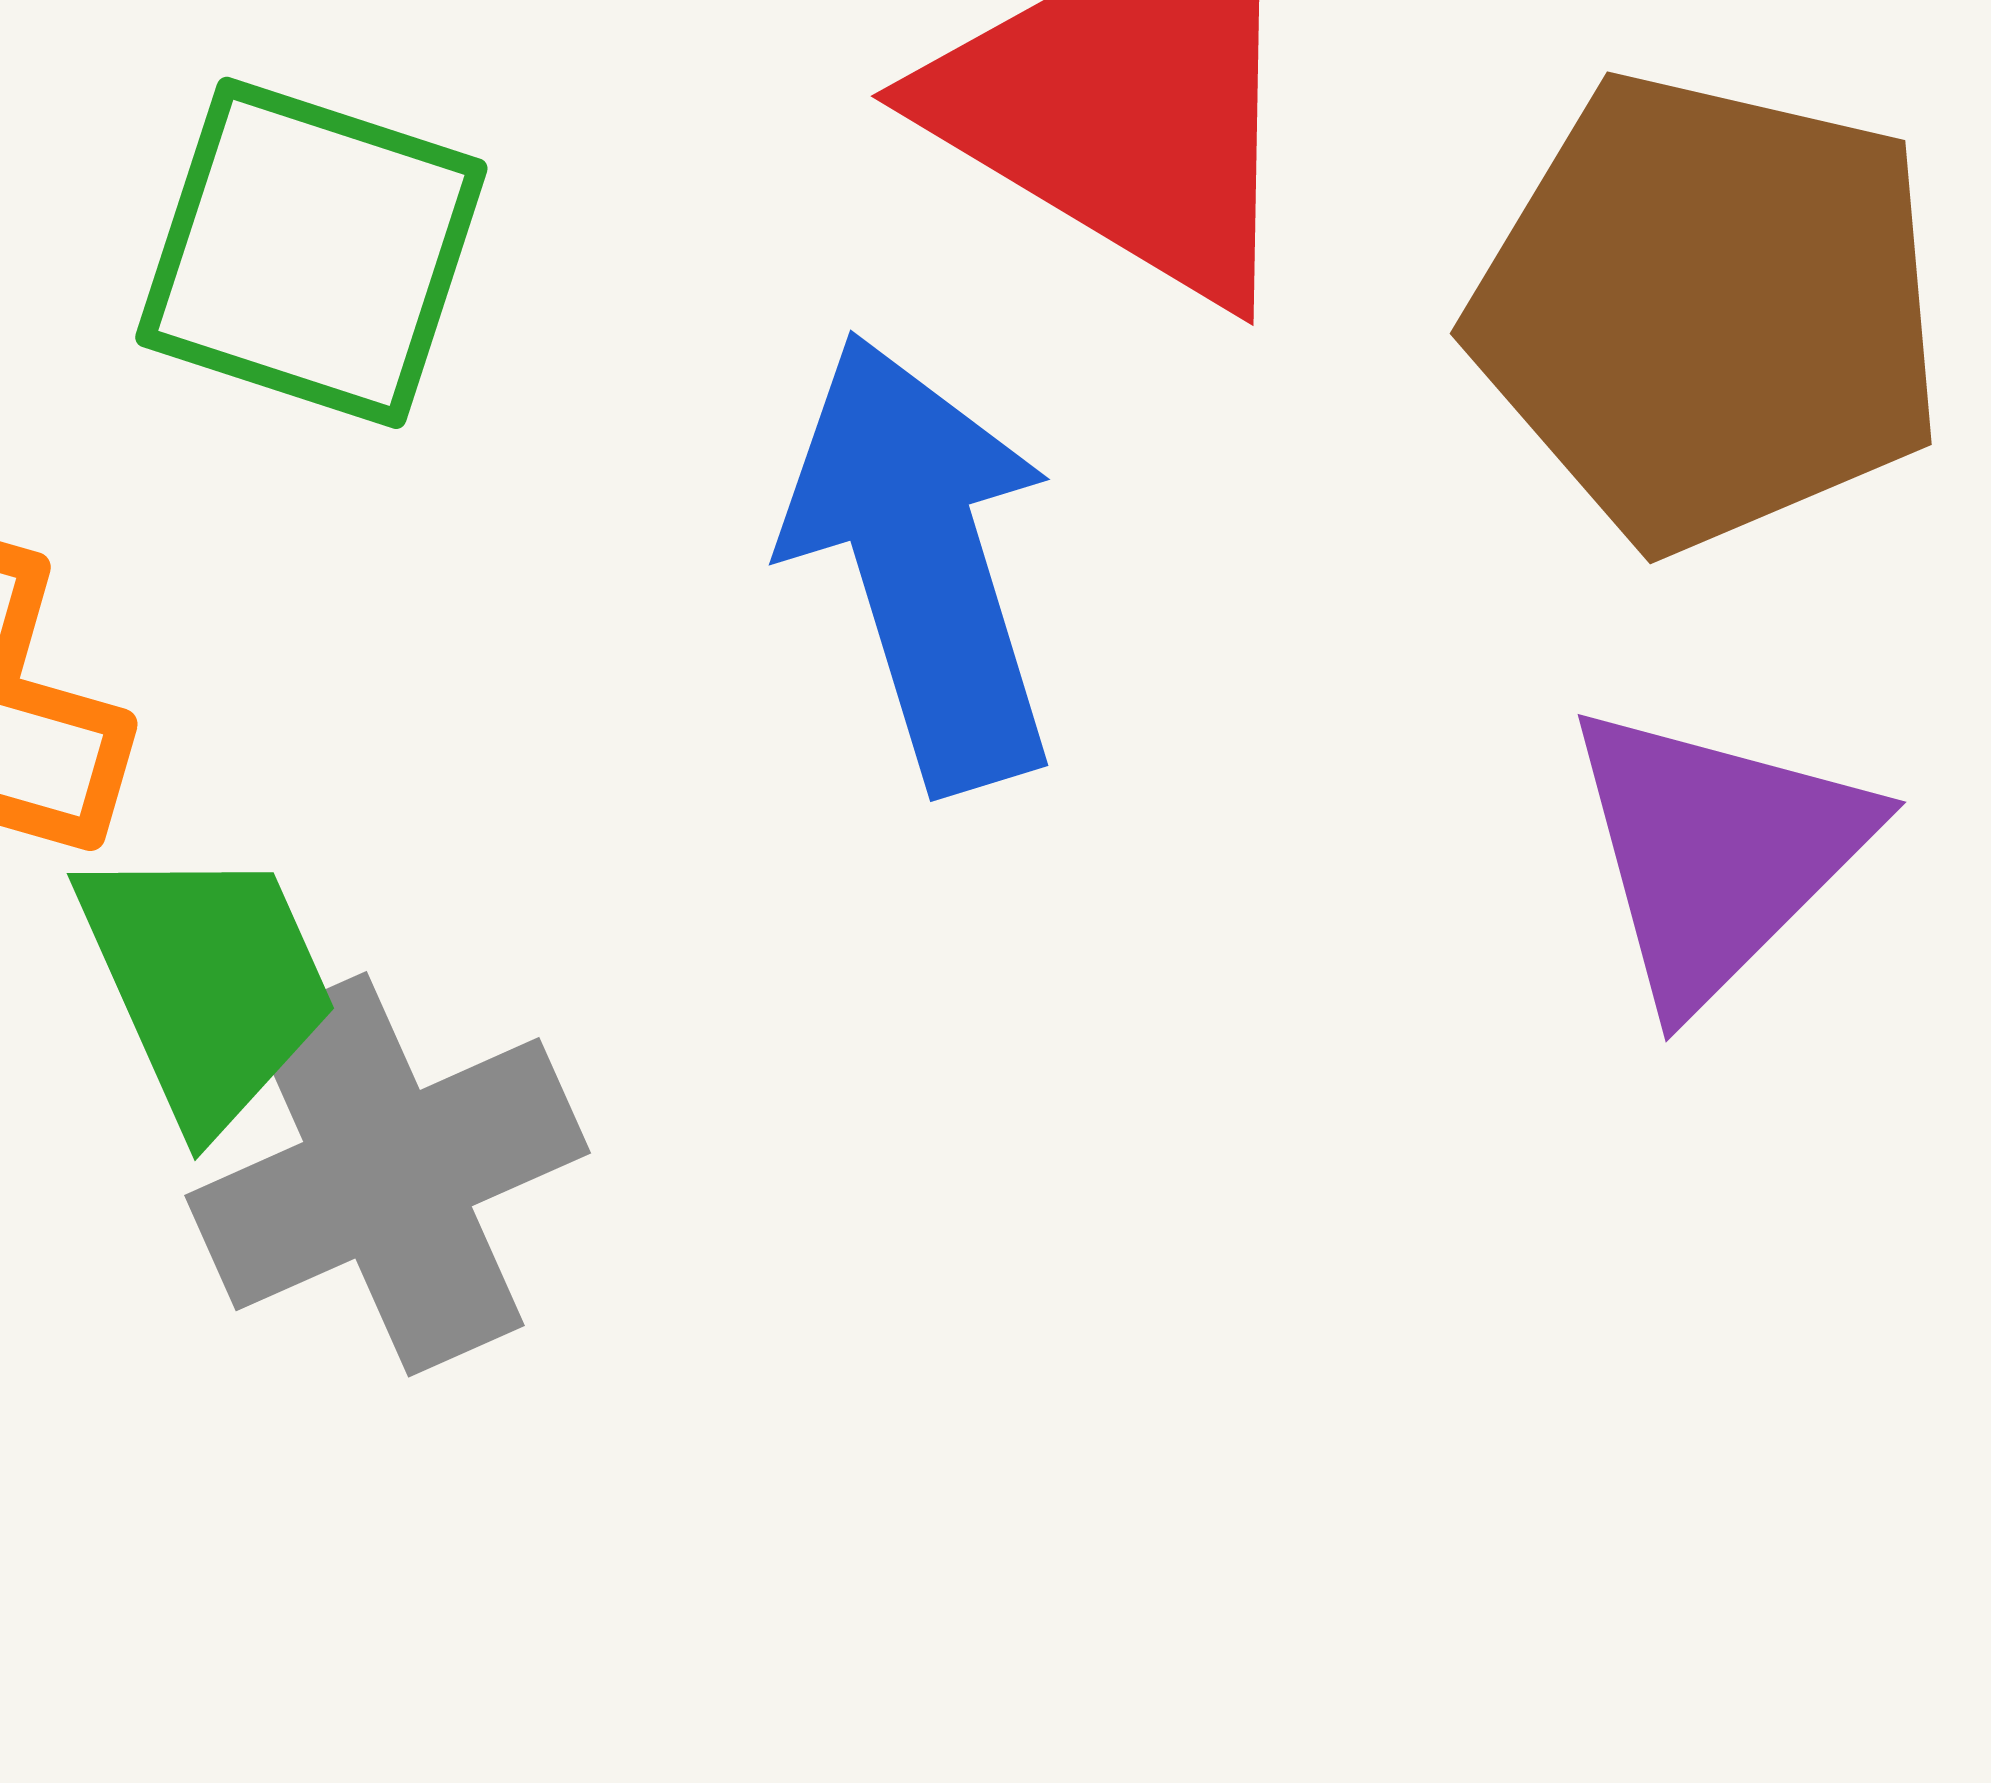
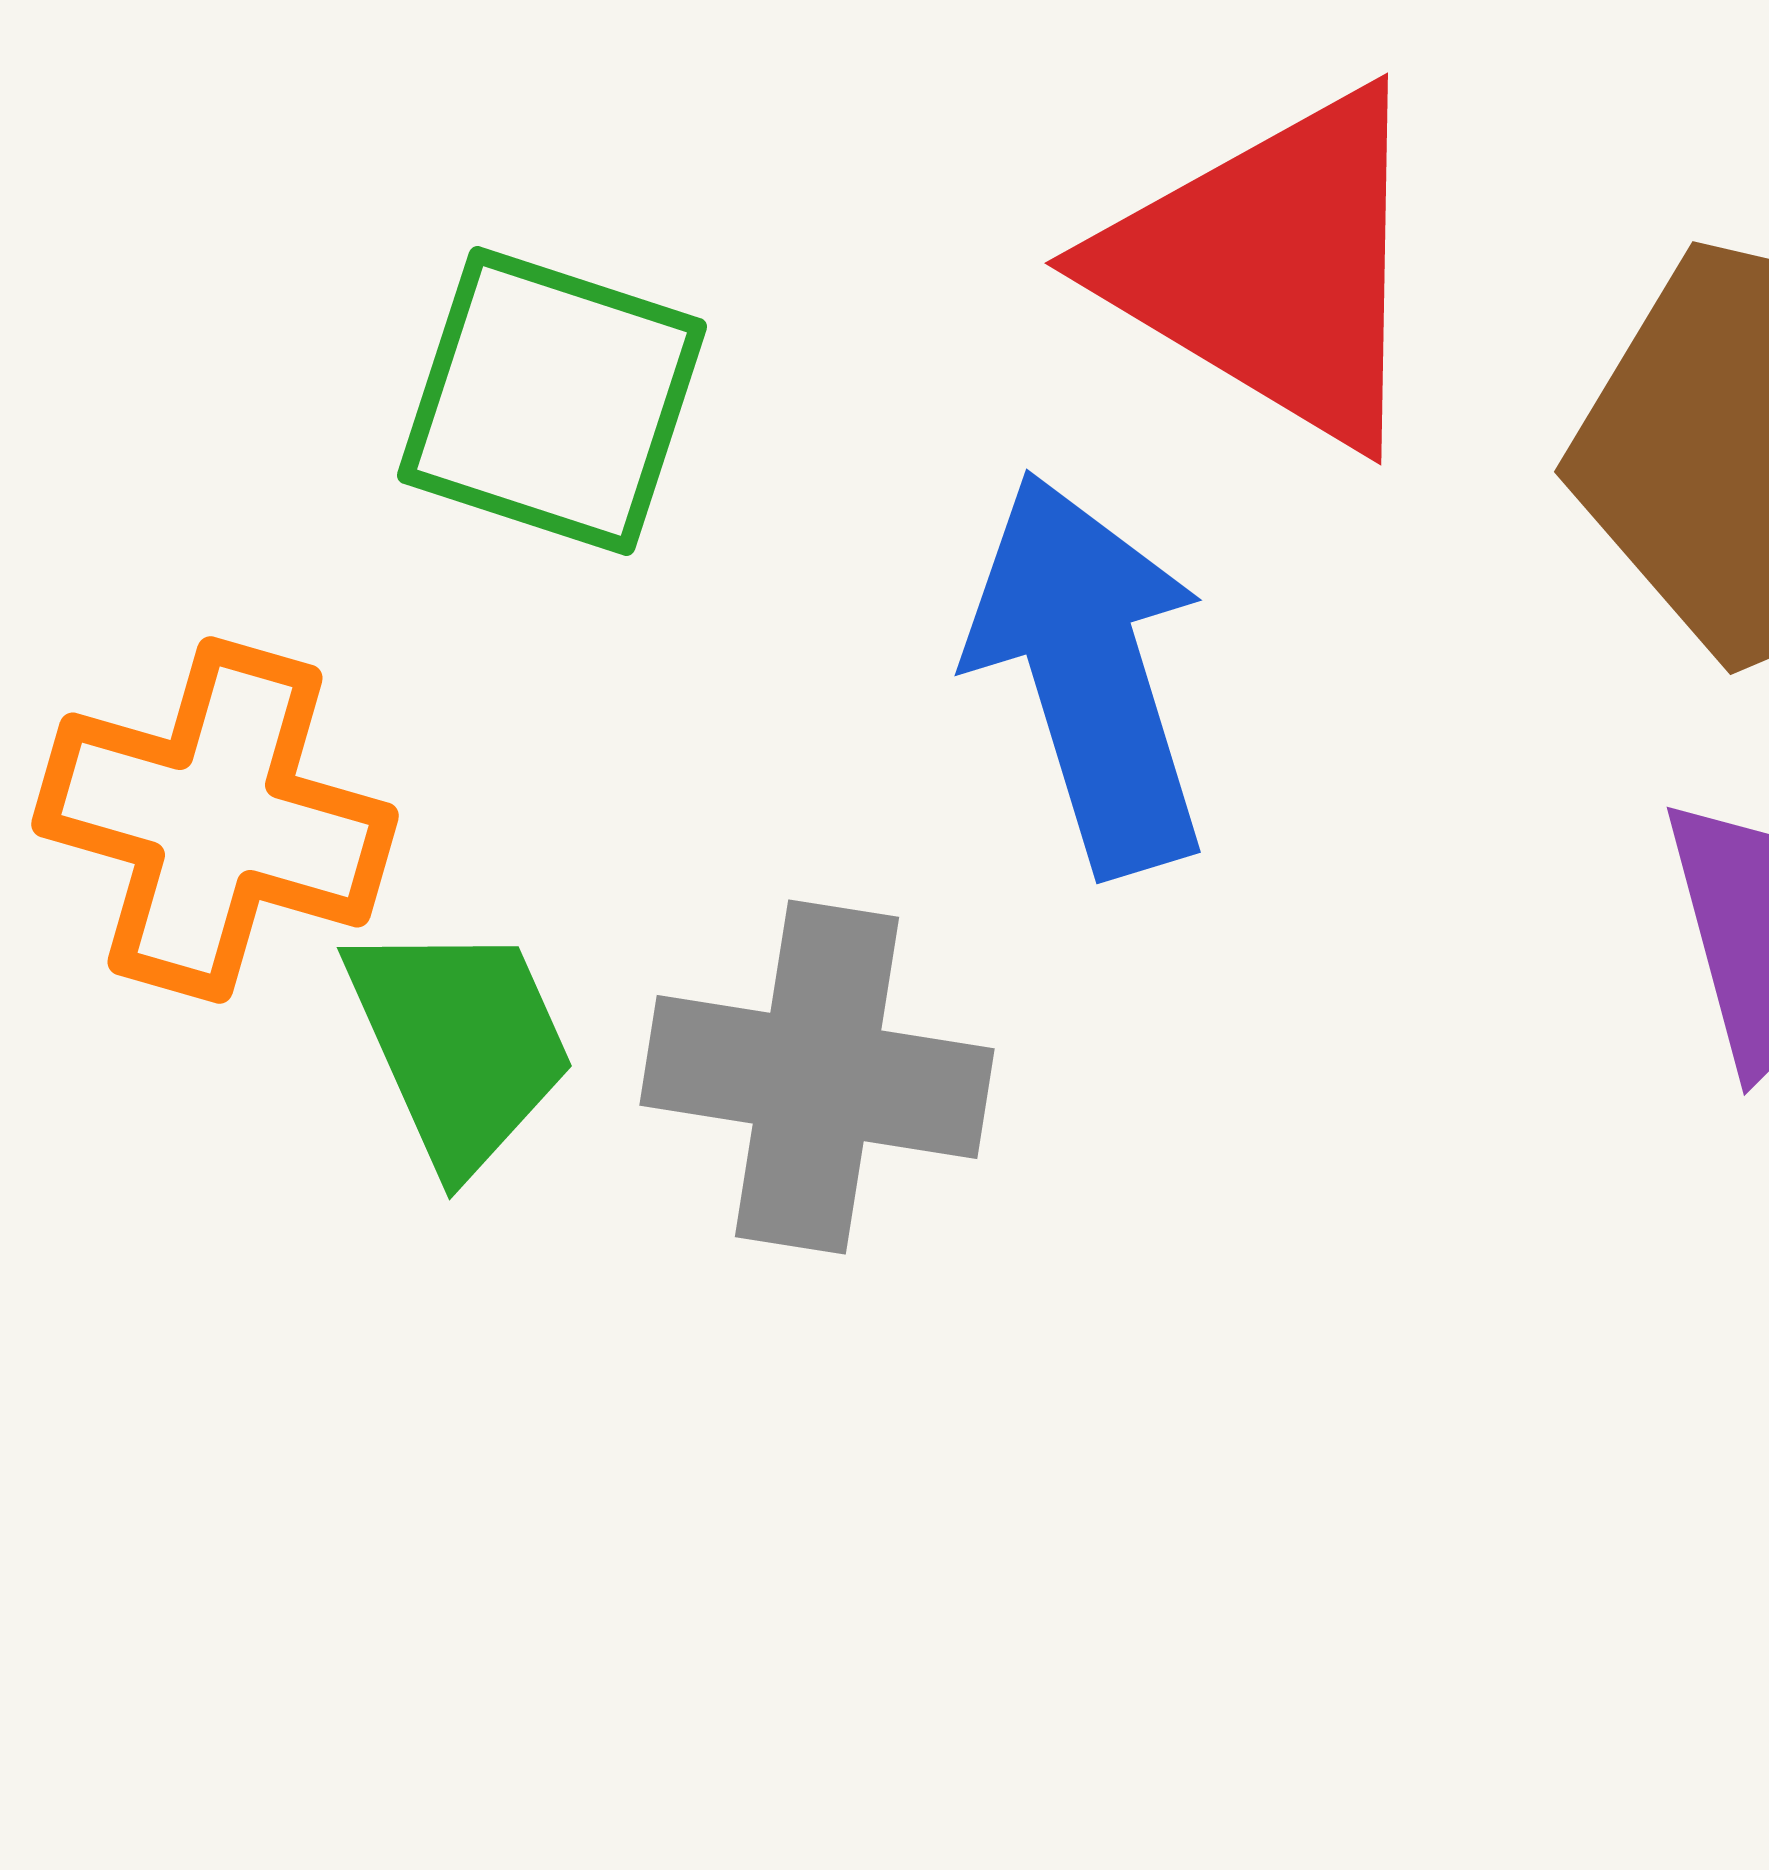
gray cross: (388, 1174) -> (817, 1077), moved, turned 33

